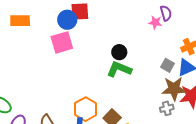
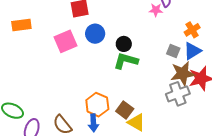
blue circle: (67, 20) -> (95, 34), moved
gray cross: (167, 108) -> (178, 94), size x1.6

